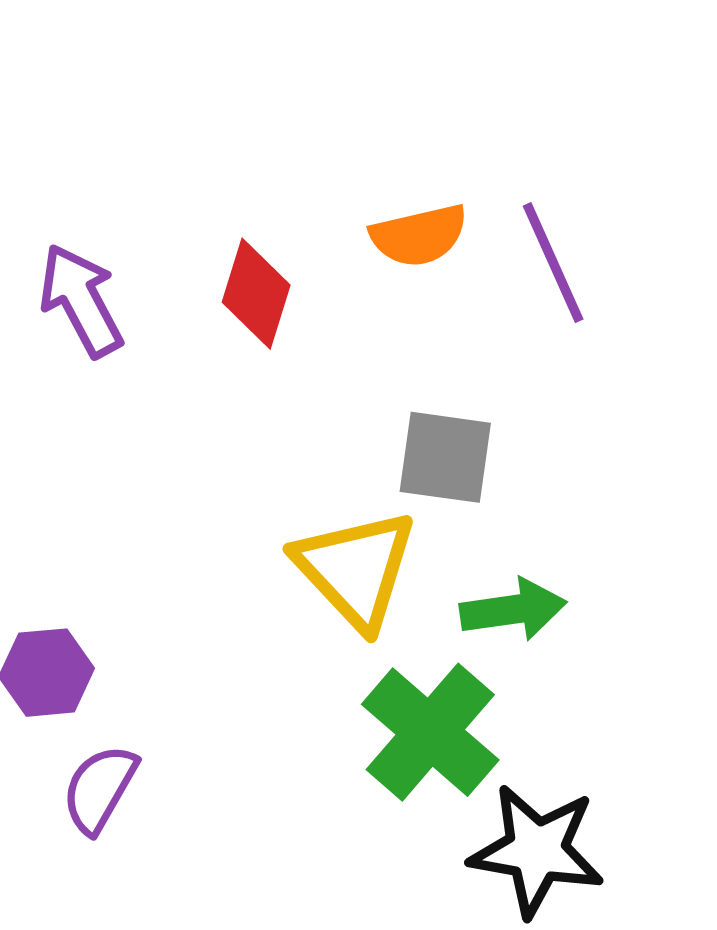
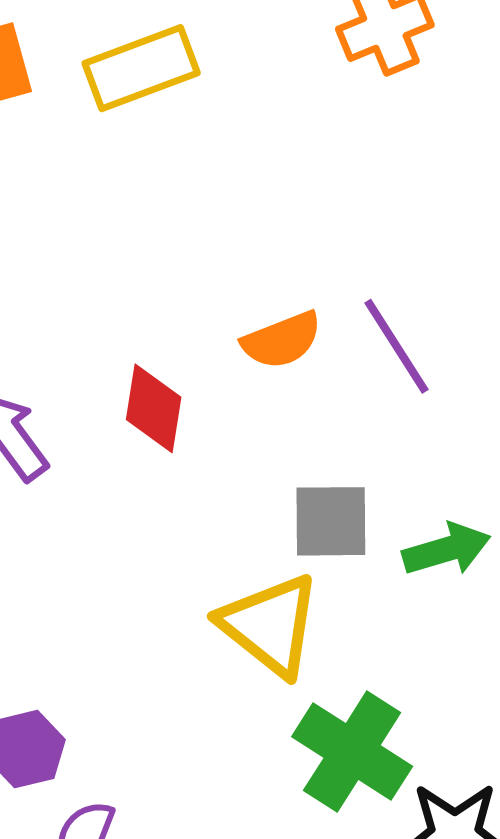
green arrow: (513, 610) -> (447, 549), moved

